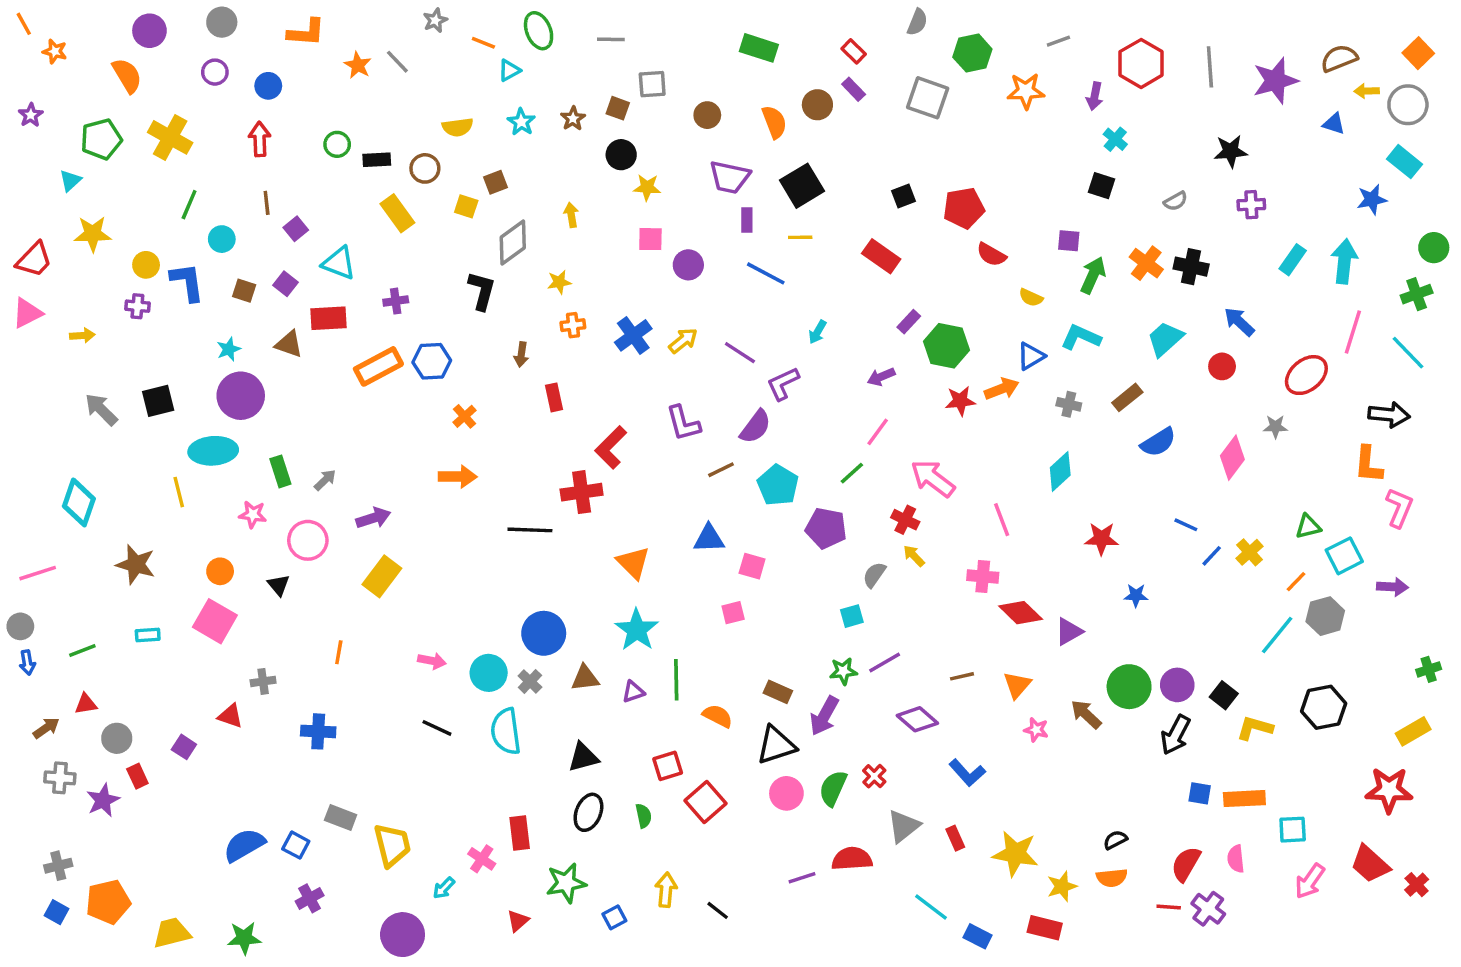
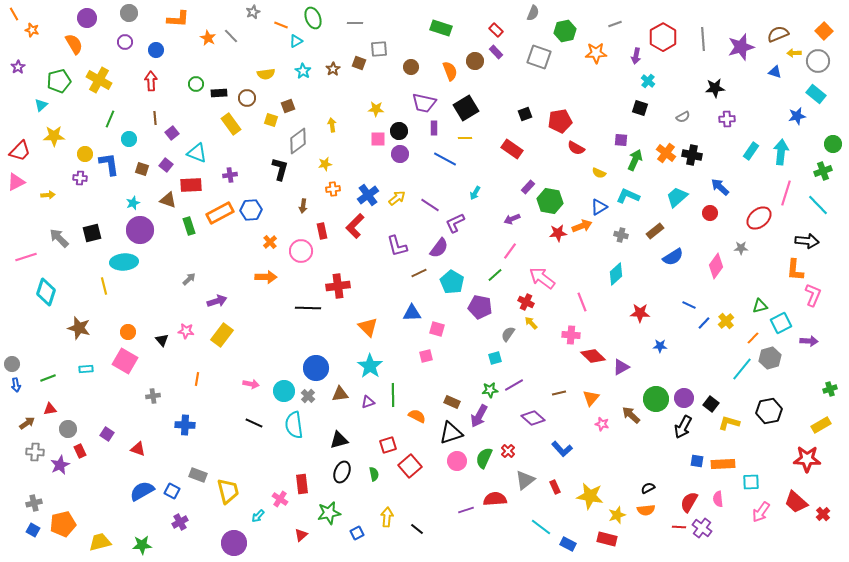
black circle: (621, 155) -> (399, 131), moved
red L-shape: (611, 447) -> (355, 226), moved
green rectangle: (280, 471) -> (189, 226), moved
pink star: (253, 514) -> (186, 331), moved
pink circle: (308, 540) -> (301, 251), moved
pink line: (38, 573) -> (26, 257), moved
red triangle: (230, 716) -> (138, 449), moved

